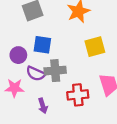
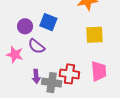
gray cross: (55, 71) -> (52, 83), moved

